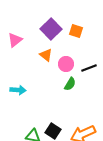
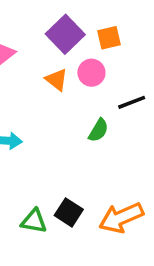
orange square: (76, 31) -> (109, 38), turned -32
pink circle: (66, 64) -> (91, 73), moved

